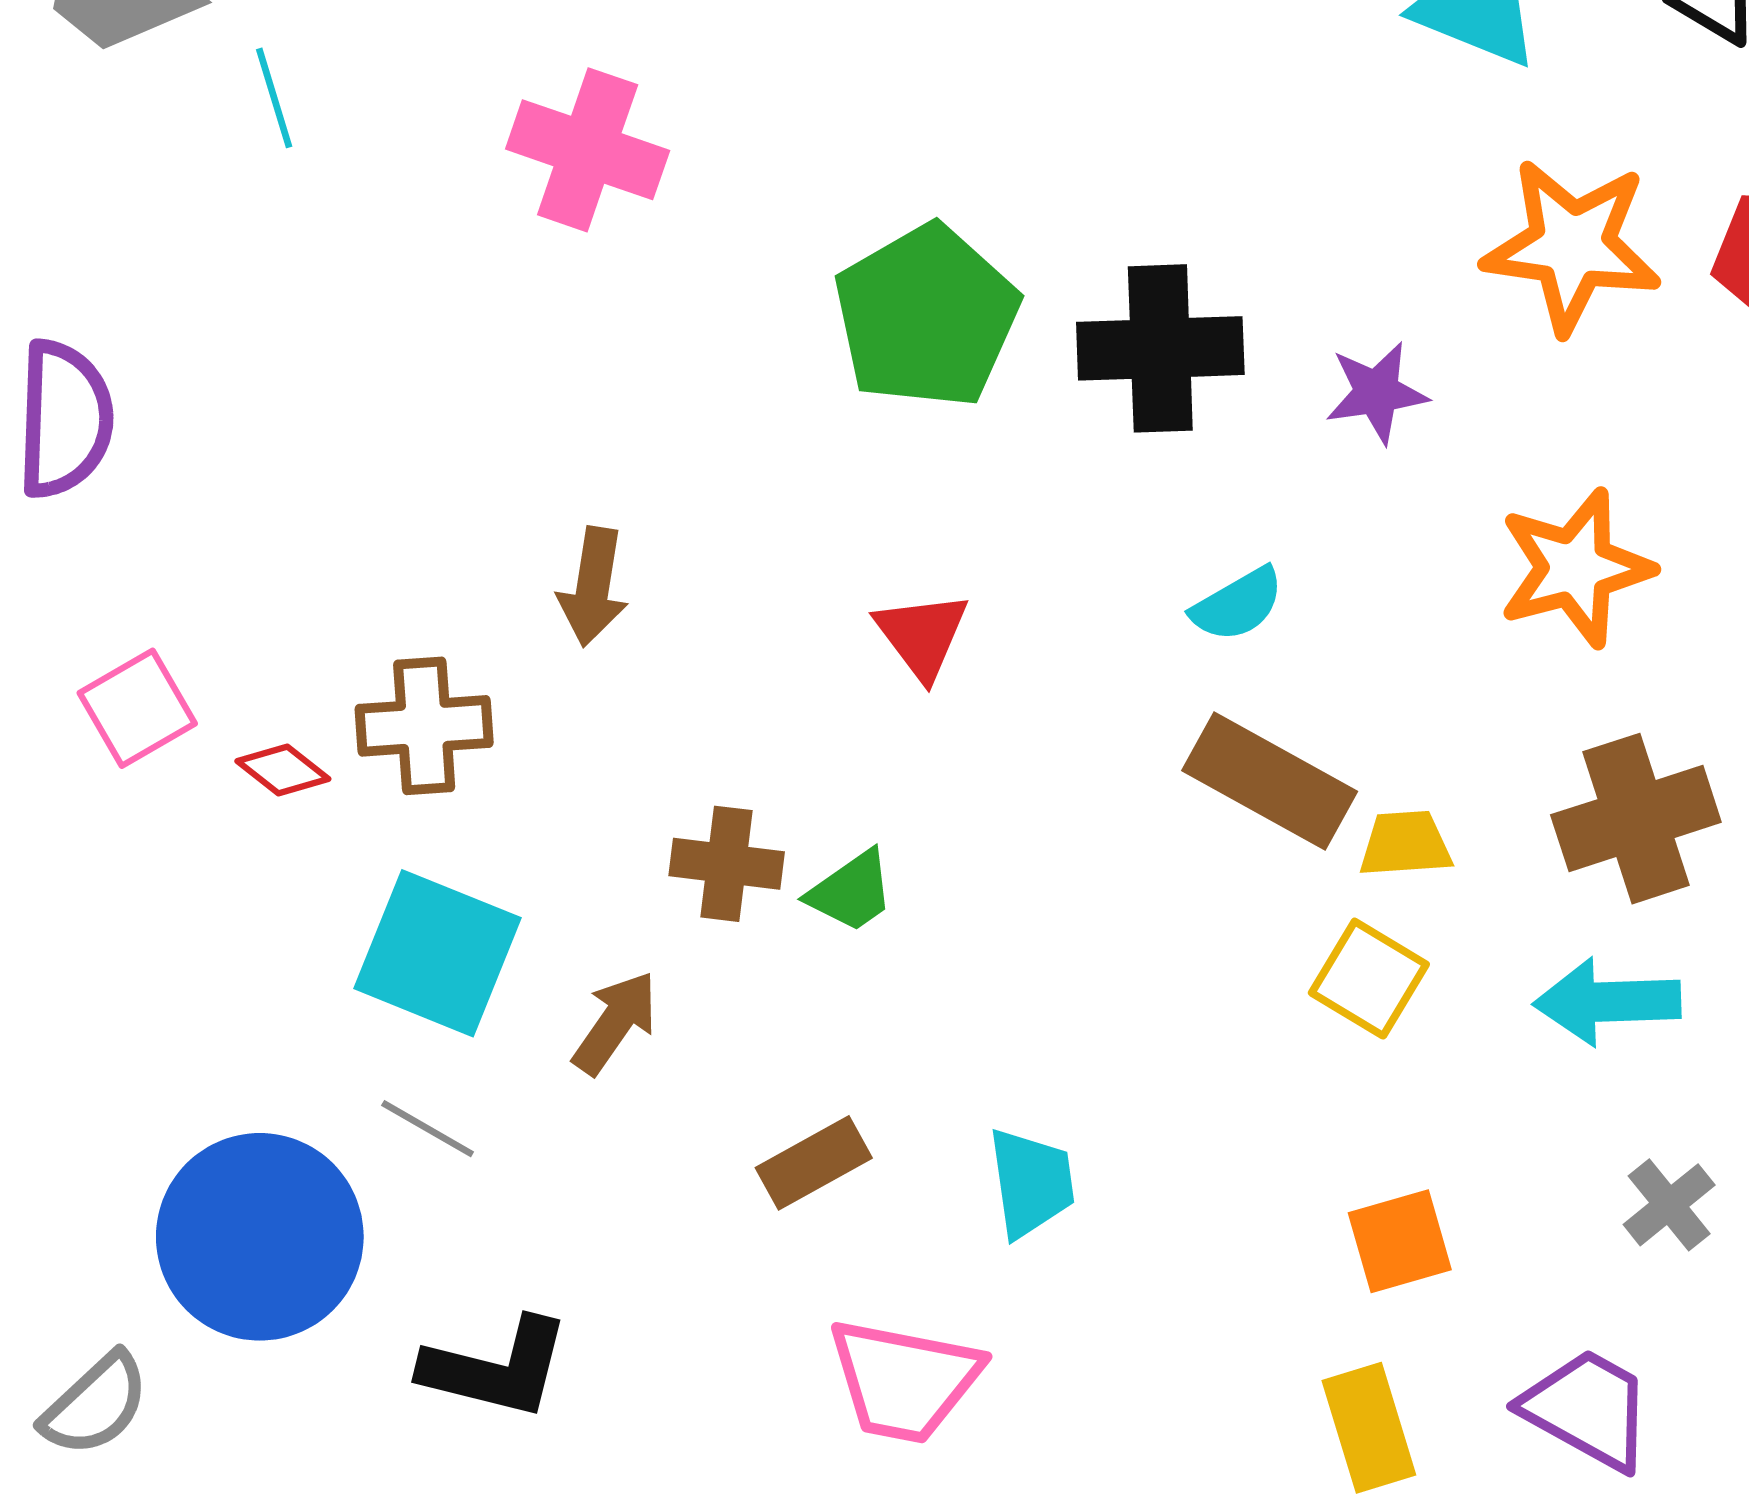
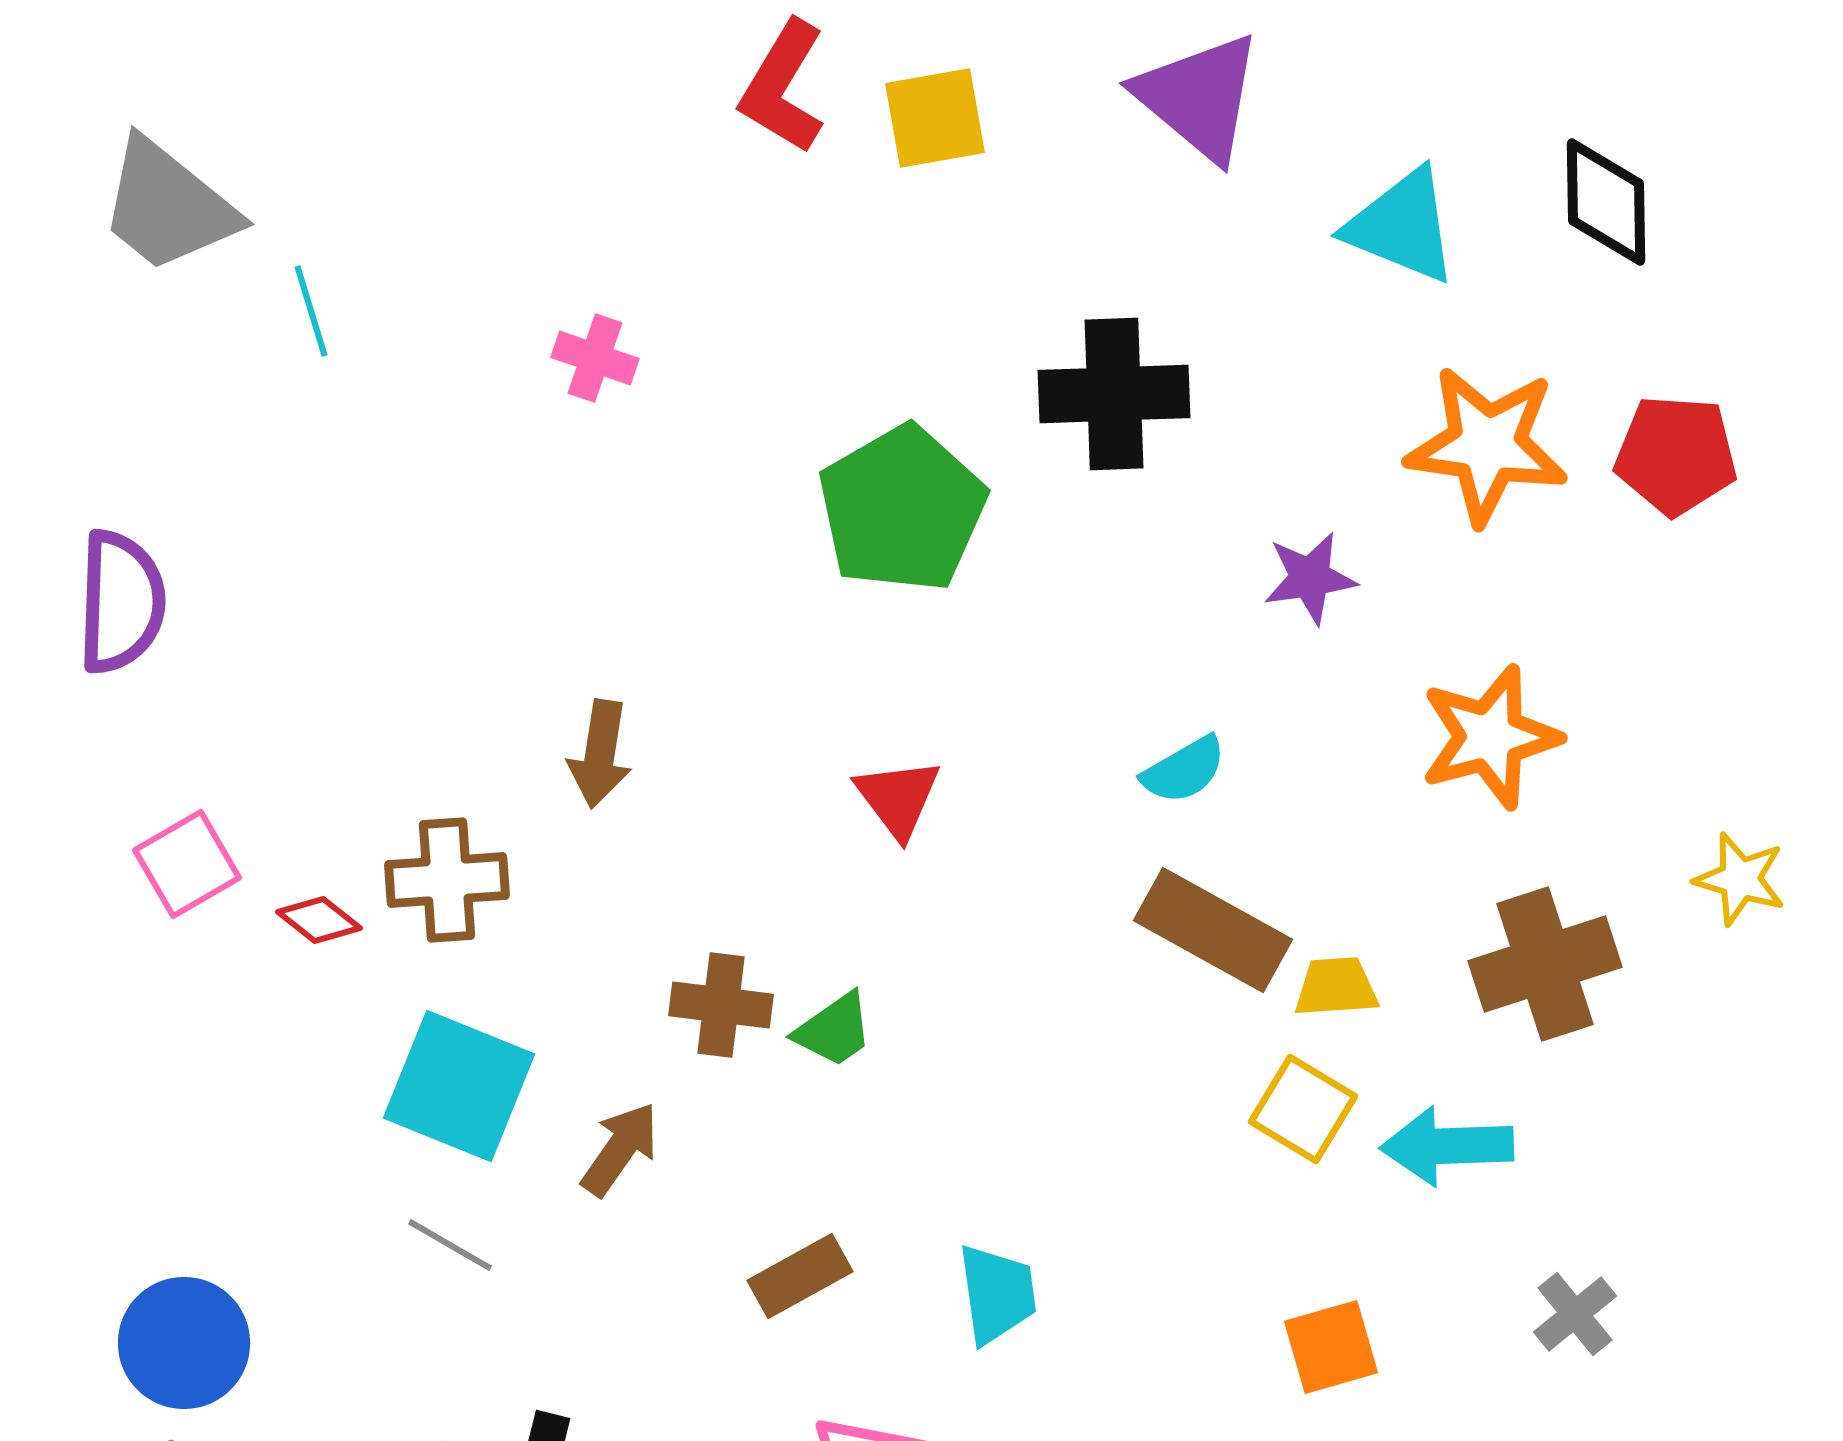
pink cross: (588, 150) -> (595, 358), size x0.6
black cross: (1160, 348) -> (1114, 394), moved
cyan arrow: (1607, 1002) -> (1447, 1146), moved
blue circle: (260, 1237) -> (184, 1343), moved, size x0.7

